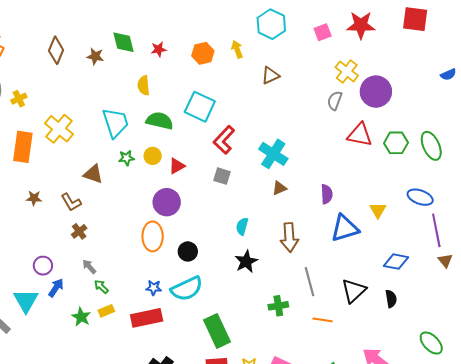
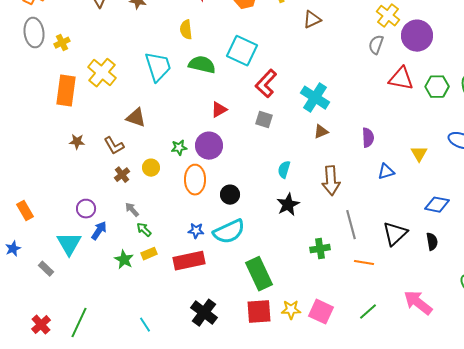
yellow circle: (153, 156) -> (151, 168), moved
green star: (126, 158) -> (179, 148), moved
blue triangle: (345, 228) -> (386, 172), size x0.6

